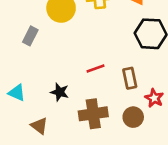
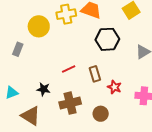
cyan triangle: (17, 93) -> (12, 93), turned -40
brown circle: (133, 117) -> (101, 114), moved
brown triangle: (39, 126) -> (31, 116), size x1.5

